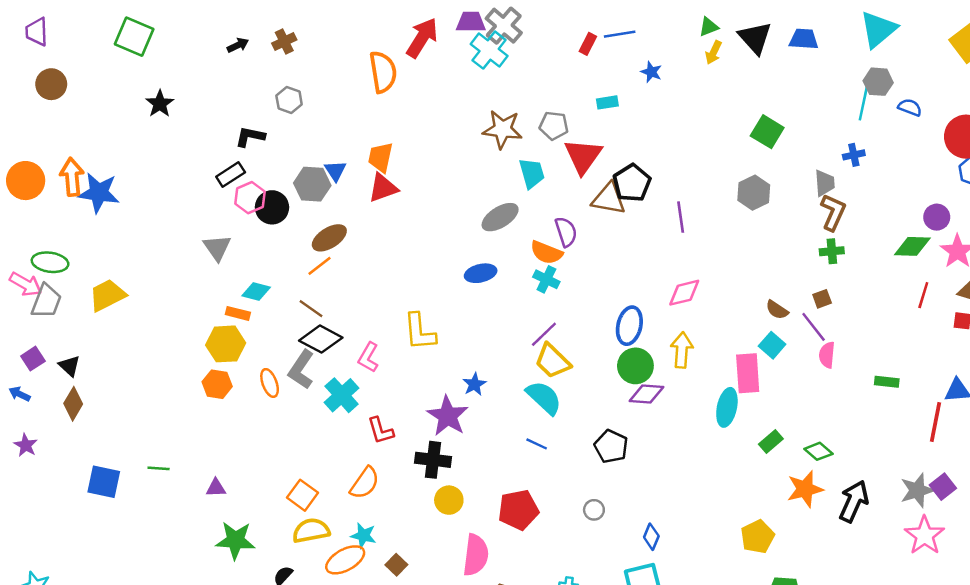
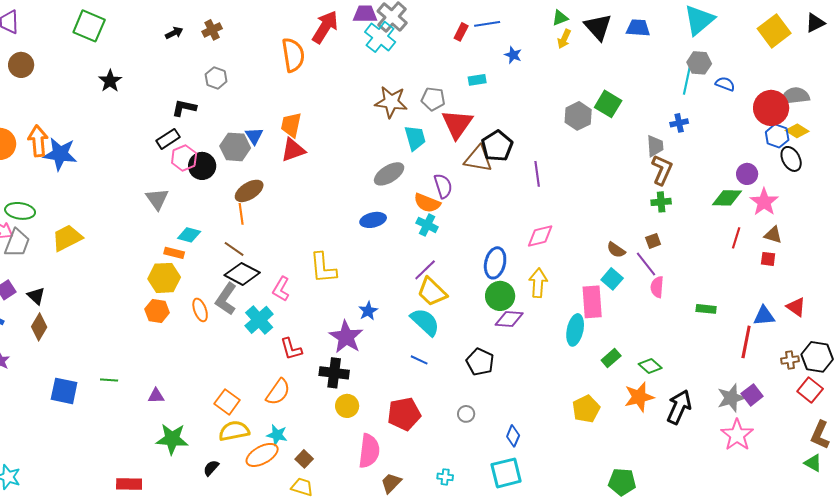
gray hexagon: (754, 193) -> (578, 116), moved
orange line: (320, 266) -> (241, 214), turned -60
yellow pentagon: (757, 537) -> (586, 409), moved

